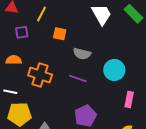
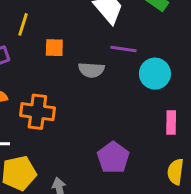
cyan circle: (114, 70) -> (155, 74), moved
purple line: (78, 79) -> (123, 49), moved

